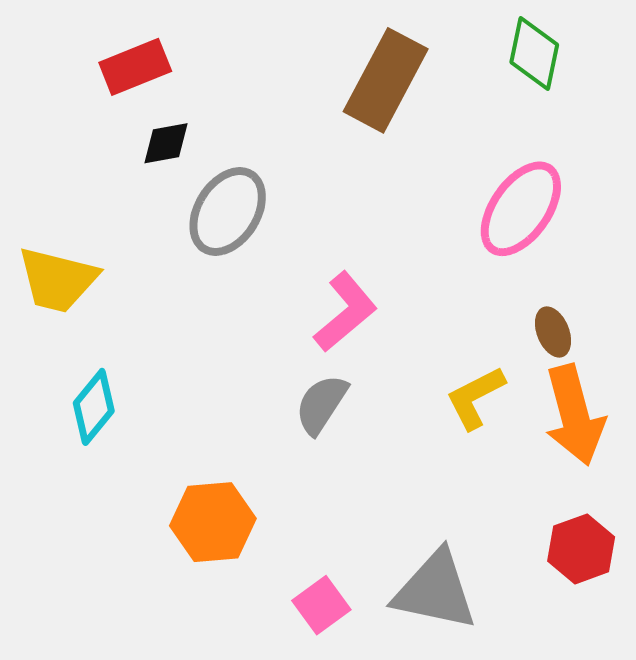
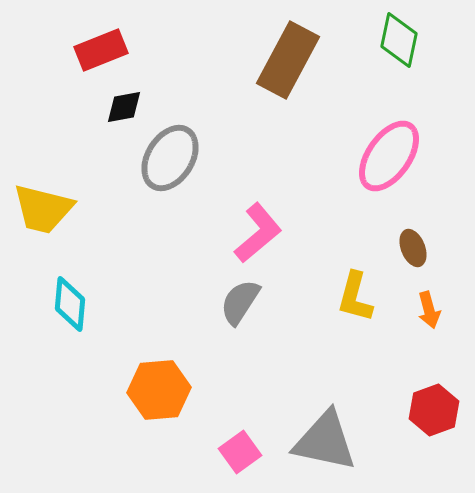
yellow L-shape: (475, 398) -> (355, 297), turned -48
cyan diamond: (94, 407) -> (70, 304), turned -34
orange arrow: (574, 415) -> (429, 310), size x0.5

